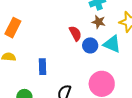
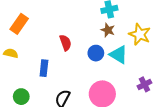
red semicircle: (75, 33) -> (65, 43), moved

